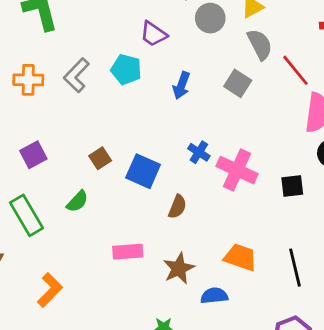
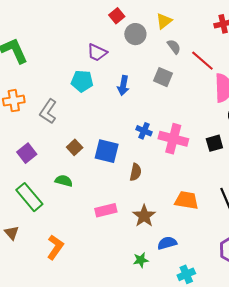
gray semicircle: (260, 44) -> (174, 47), size x0.7
gray L-shape: (76, 75) -> (48, 111), moved
green semicircle: (77, 201) -> (64, 181), turned -108
blue semicircle: (214, 296) -> (167, 243), moved

